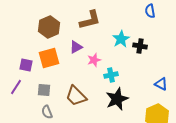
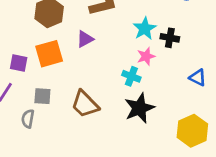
pink star: (94, 60) -> (146, 56), moved
cyan cross: (111, 75) -> (131, 76), turned 32
blue triangle: (161, 84) -> (198, 78), moved
gray semicircle: (47, 112) -> (28, 119), moved, turned 32

